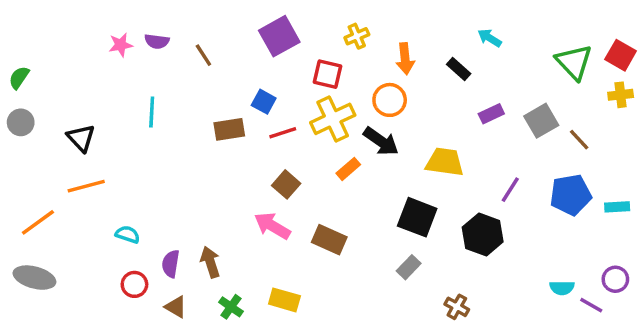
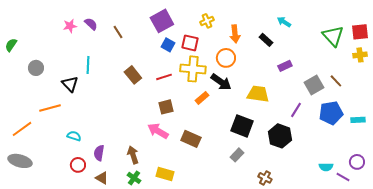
purple semicircle: (157, 41) -> (91, 24), turned -144
red square: (621, 55) -> (360, 32), turned -36
blue square: (264, 102) -> (168, 45), moved
yellow cross: (333, 119) -> (193, 69), turned 30
gray square: (541, 121) -> (314, 85), moved
gray circle: (21, 122) -> (36, 68), moved
brown rectangle: (229, 129) -> (133, 75), turned 60
black triangle: (81, 138) -> (70, 84), moved
brown square: (286, 184) -> (166, 107), turned 35
brown arrow: (210, 262) -> (133, 155), moved

